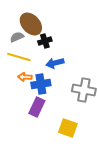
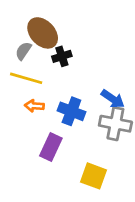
gray semicircle: (17, 37) -> (23, 51), turned -32
blue arrow: (55, 63) -> (113, 99), moved, turned -132
blue cross: (41, 84) -> (71, 111), moved, turned 30

